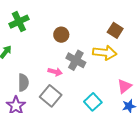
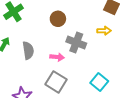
yellow arrow: (105, 53) -> (104, 31), size x0.6
gray semicircle: (23, 82) -> (28, 50), moved

